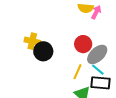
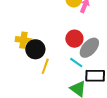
cyan line: (98, 70) -> (76, 63), moved
yellow line: (77, 72) -> (45, 66), moved

